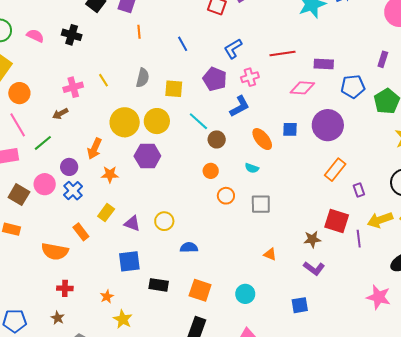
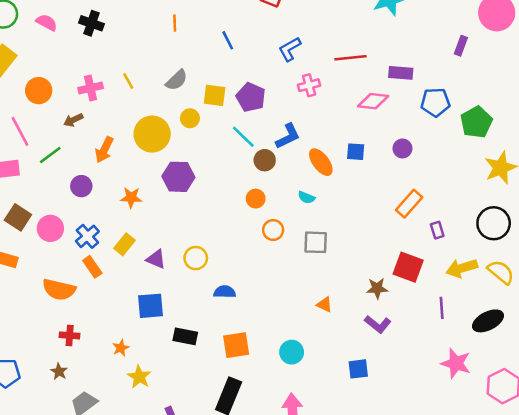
purple rectangle: (383, 59) -> (461, 46), moved
gray semicircle: (143, 78) -> (177, 80), turned 30
purple pentagon: (215, 79) -> (251, 97), moved
orange circle: (19, 93) -> (39, 91), moved
blue L-shape: (240, 106) -> (288, 136), moved
yellow circle: (157, 121) -> (190, 118), moved, size x0.6
purple circle: (328, 125) -> (402, 148), size x0.5
orange arrow: (94, 149) -> (104, 150), moved
pink circle: (45, 184) -> (50, 228), moved
blue cross: (73, 191) -> (87, 236), moved
purple line: (359, 239) -> (442, 308), moved
orange square: (200, 290) -> (236, 345), turned -30

